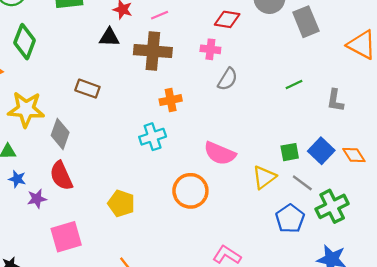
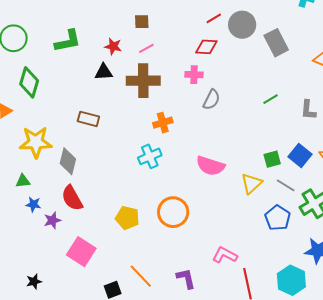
orange circle: (190, 191) -> (173, 212), moved
pink square: (66, 237) -> (81, 252), turned -36

